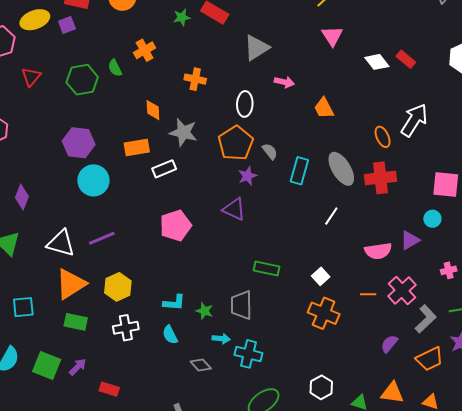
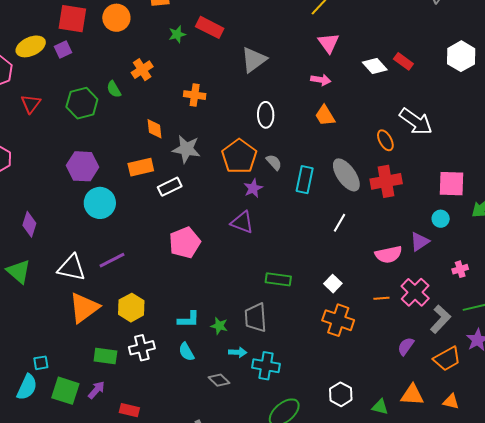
pink arrow: (284, 82) -> (321, 80), moved
white ellipse: (245, 104) -> (266, 115), moved
white arrow: (414, 120) -> (416, 122), turned 96
cyan square: (23, 307) -> (41, 363), moved, size x0.7
green rectangle: (76, 322) -> (105, 356), moved

